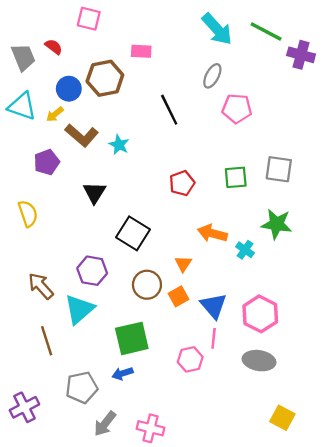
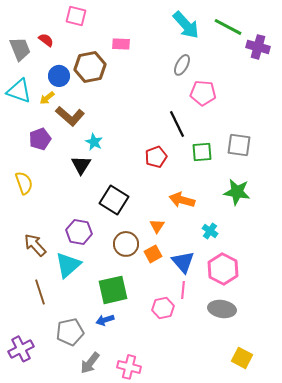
black line: (169, 110) -> (177, 124), moved
cyan star: (119, 145) -> (94, 142), moved
cyan cross: (245, 250) -> (210, 231), moved

